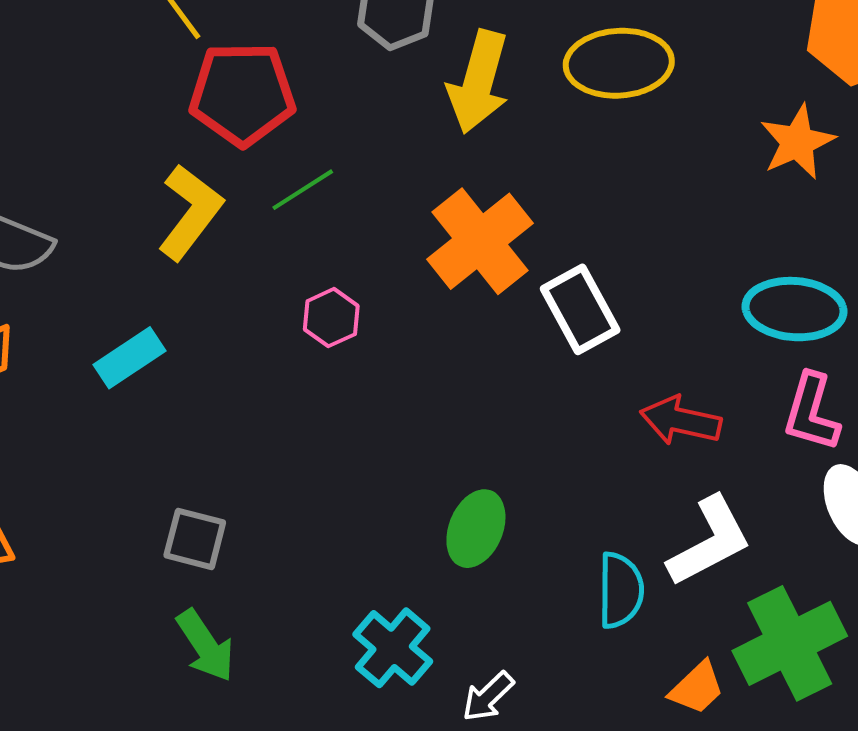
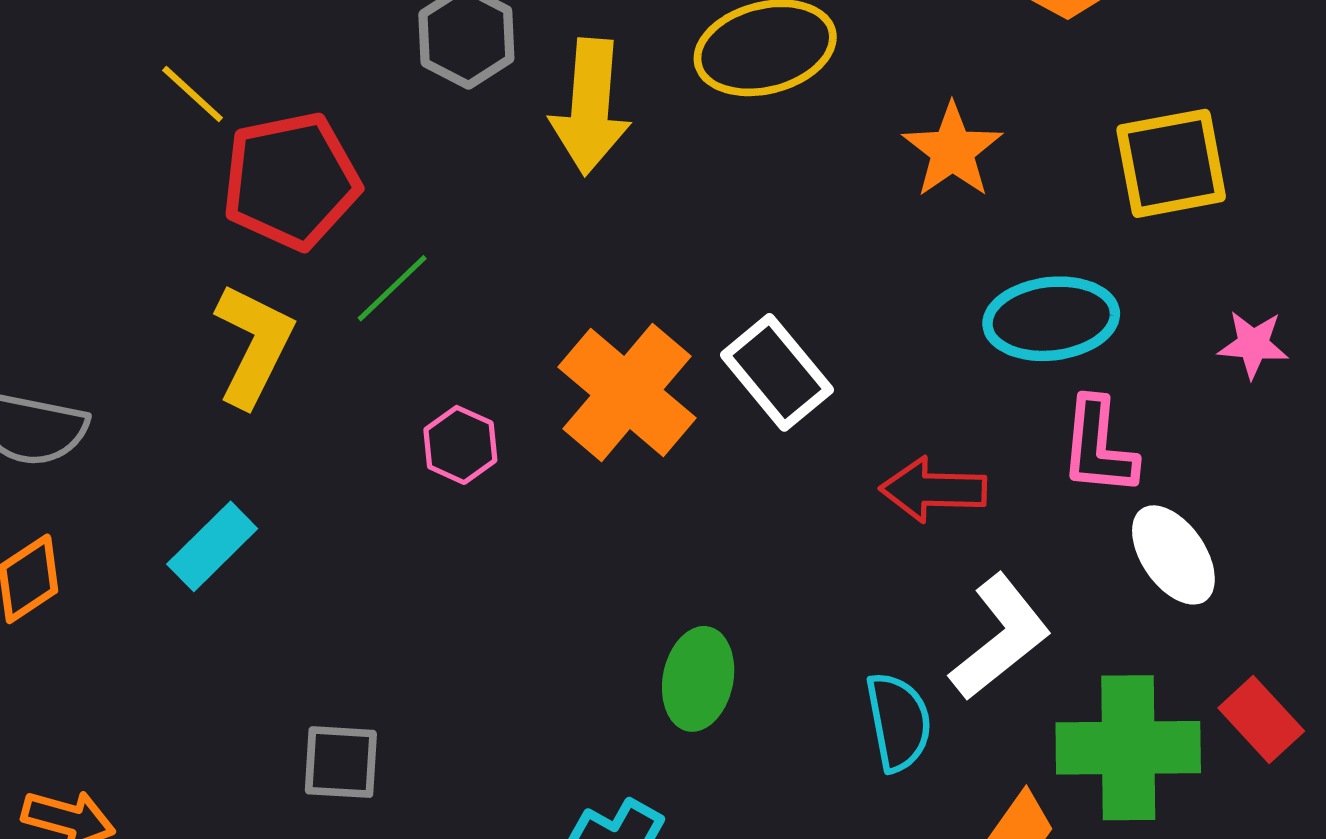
orange star: (797, 142) -> (952, 150), moved
orange cross: (480, 241) -> (627, 392), moved
green cross: (790, 643) -> (1128, 748), turned 37

